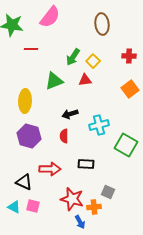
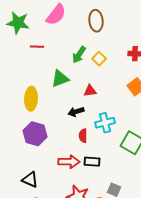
brown ellipse: (102, 24) -> (96, 21), moved
red triangle: (85, 80) -> (90, 91), moved
red semicircle: (64, 136) -> (83, 136), moved
red arrow: (50, 169) -> (69, 162), moved

